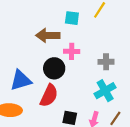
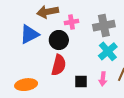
gray cross: (106, 62) -> (104, 26), size x1.5
blue triangle: (21, 80) -> (29, 34), moved

